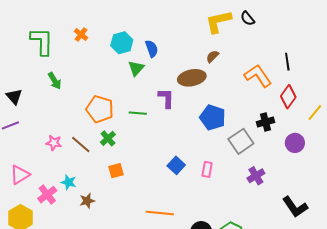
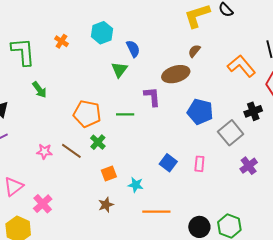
cyan hexagon: (122, 43) -> (102, 33), moved
cyan star: (69, 182) -> (136, 185), moved
brown star: (87, 201) -> (106, 205), moved

